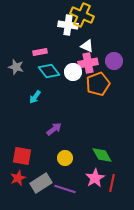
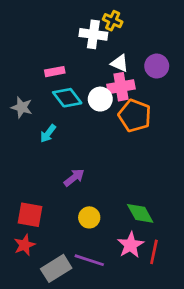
yellow cross: (82, 15) -> (113, 21), size x0.6
purple circle: (114, 61) -> (157, 66), moved
gray star: (16, 67) -> (22, 107), moved
orange pentagon: (98, 84) -> (135, 116), turned -30
gray rectangle: (41, 183) -> (56, 268), moved

